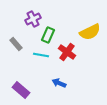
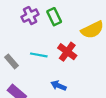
green rectangle: (48, 35) -> (54, 17), moved, turned -49
gray rectangle: (16, 44) -> (11, 61), moved

